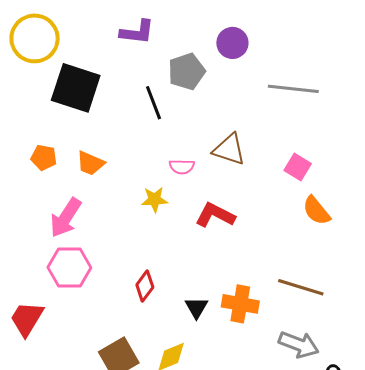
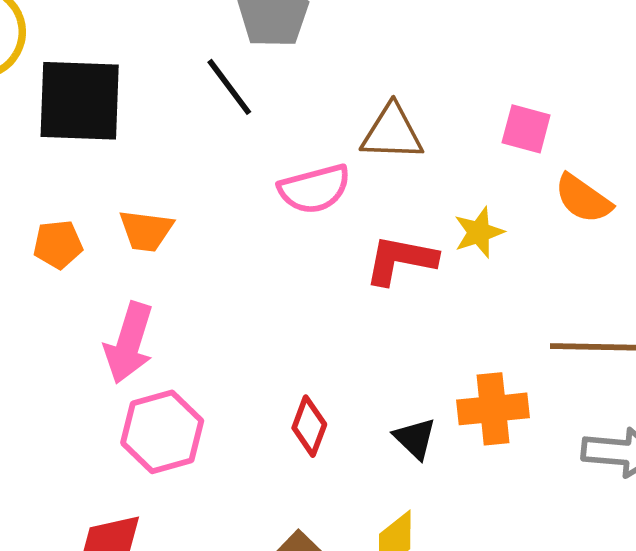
pink semicircle: (182, 167) -> (314, 189), size x1.5
yellow star: (155, 200) -> (479, 232), moved

